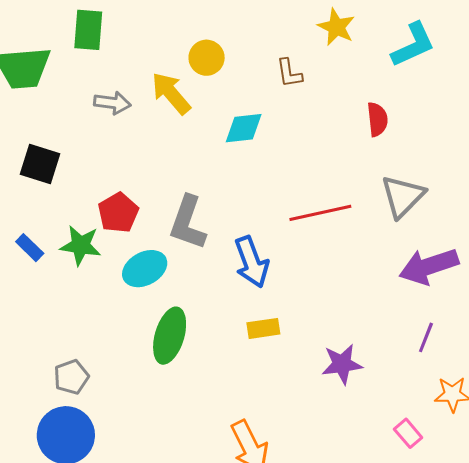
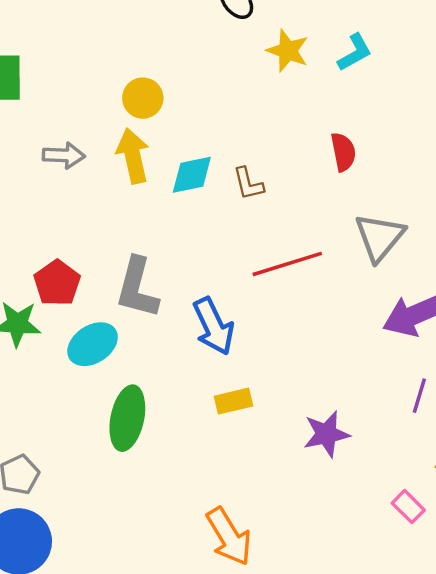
cyan L-shape: (413, 45) -> (355, 52), moved, size x0.7
brown L-shape: (289, 73) -> (248, 184), moved
yellow arrow: (171, 93) -> (133, 156), moved, turned 33
gray arrow: (112, 103) -> (64, 155), moved

